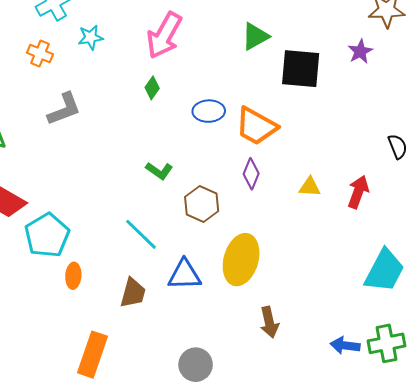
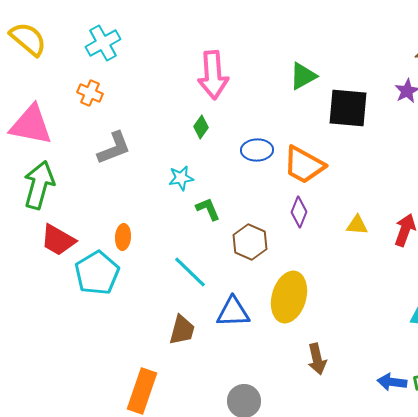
pink arrow: (164, 35) -> (213, 75), turned -33
cyan star: (91, 37) -> (181, 178), moved
green L-shape: (159, 171) -> (208, 209), turned -148
orange ellipse: (73, 276) -> (123, 237), moved

